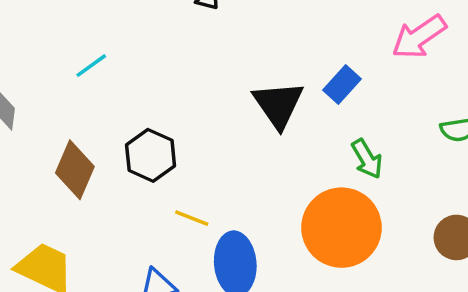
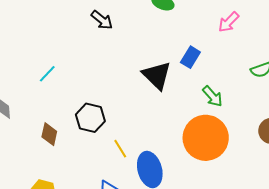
pink arrow: (419, 37) -> (229, 22), size x0.7
brown diamond: (75, 170) -> (49, 134), size x0.7
yellow line: (192, 218) -> (120, 149), turned 48

